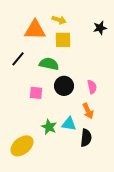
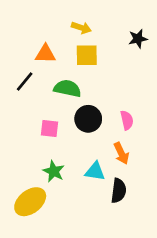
orange triangle: (35, 30) -> (45, 54), moved, size x0.7
green star: (49, 127) -> (54, 171), moved

